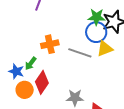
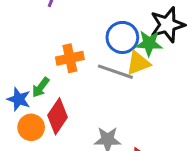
green star: (97, 17) -> (149, 43), moved
blue circle: (96, 32) -> (122, 37), moved
yellow triangle: (105, 49) -> (138, 63), moved

